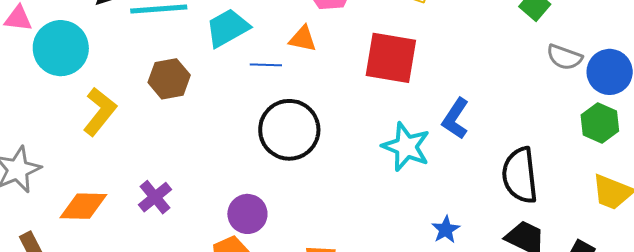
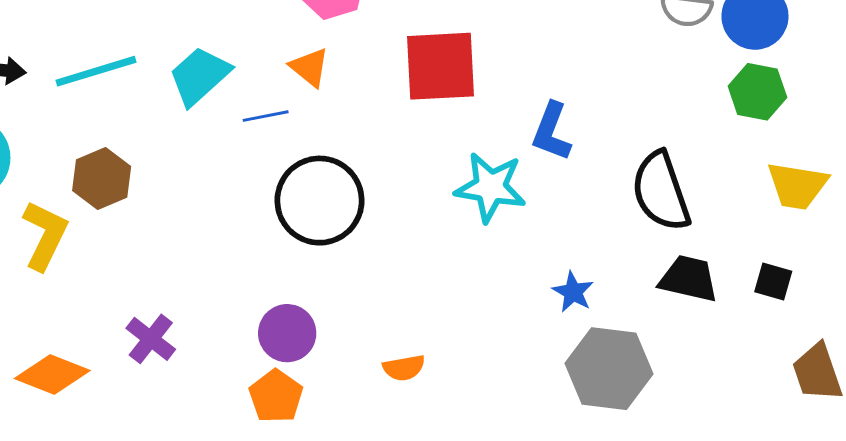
orange triangle: (303, 39) -> (310, 67), turned 40
brown hexagon: (169, 79) -> (102, 179), moved
orange diamond: (83, 206) -> (52, 375), turned 33

